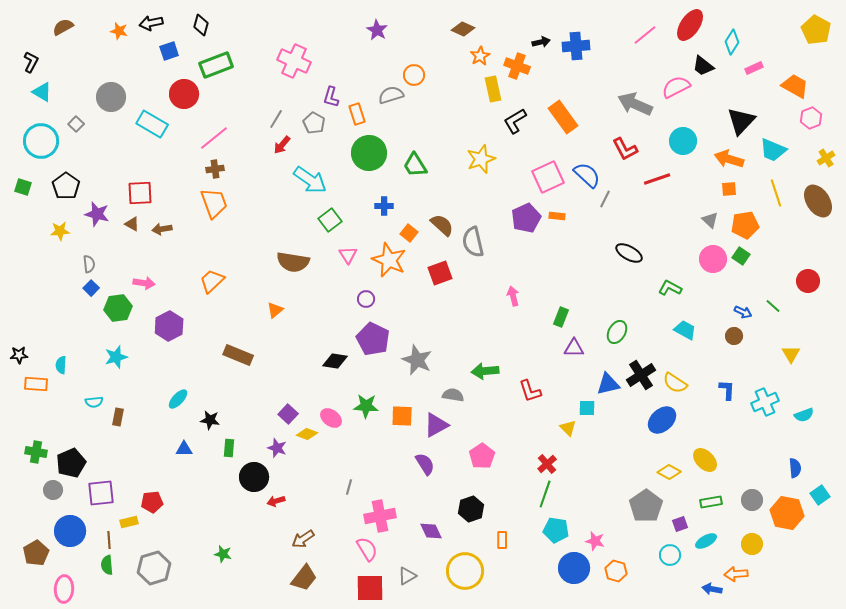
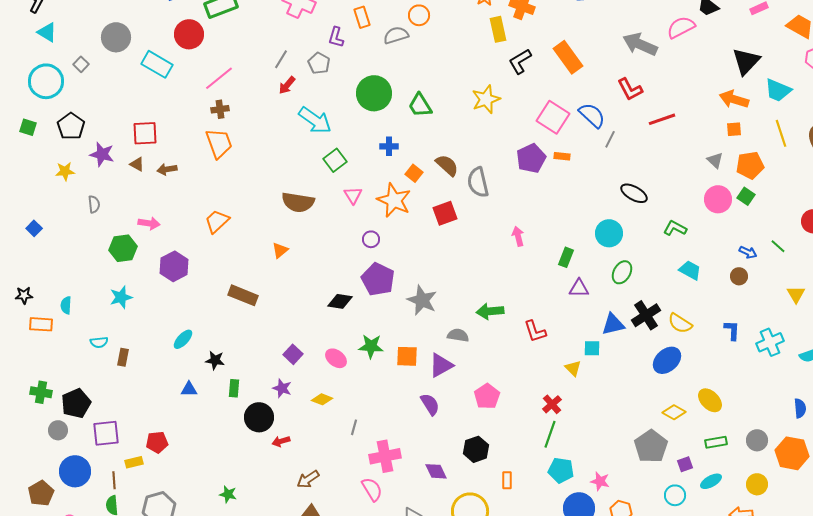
orange rectangle: (357, 114) -> (362, 17), moved
cyan circle: (683, 141) -> (609, 233), moved
pink square: (548, 177) -> (553, 117), turned -32
blue square: (91, 288) -> (34, 228), moved
yellow diamond: (307, 434) -> (322, 399), moved

